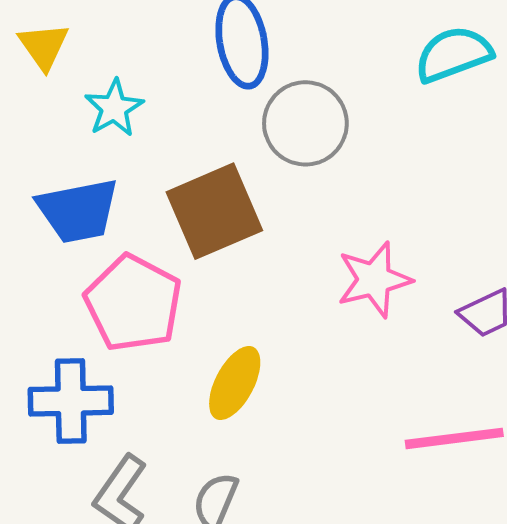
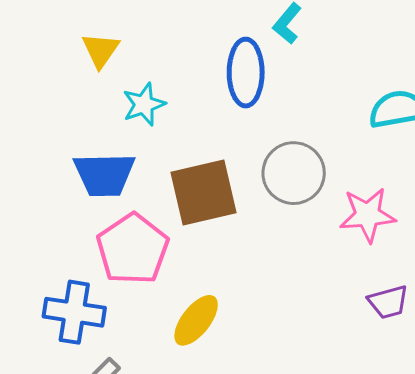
gray circle: (305, 123) -> (294, 173), moved
pink star: (374, 280) -> (368, 215), moved

